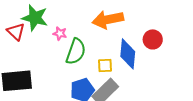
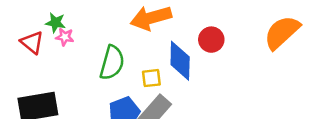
green star: (35, 18) -> (55, 23), size x0.6
pink star: (60, 33) -> (65, 37), moved

